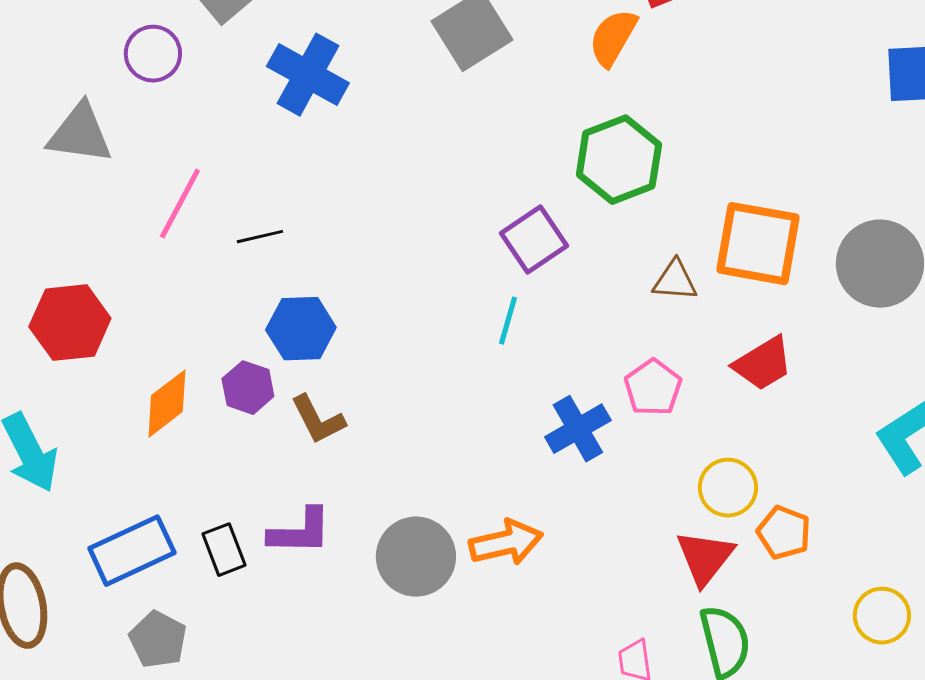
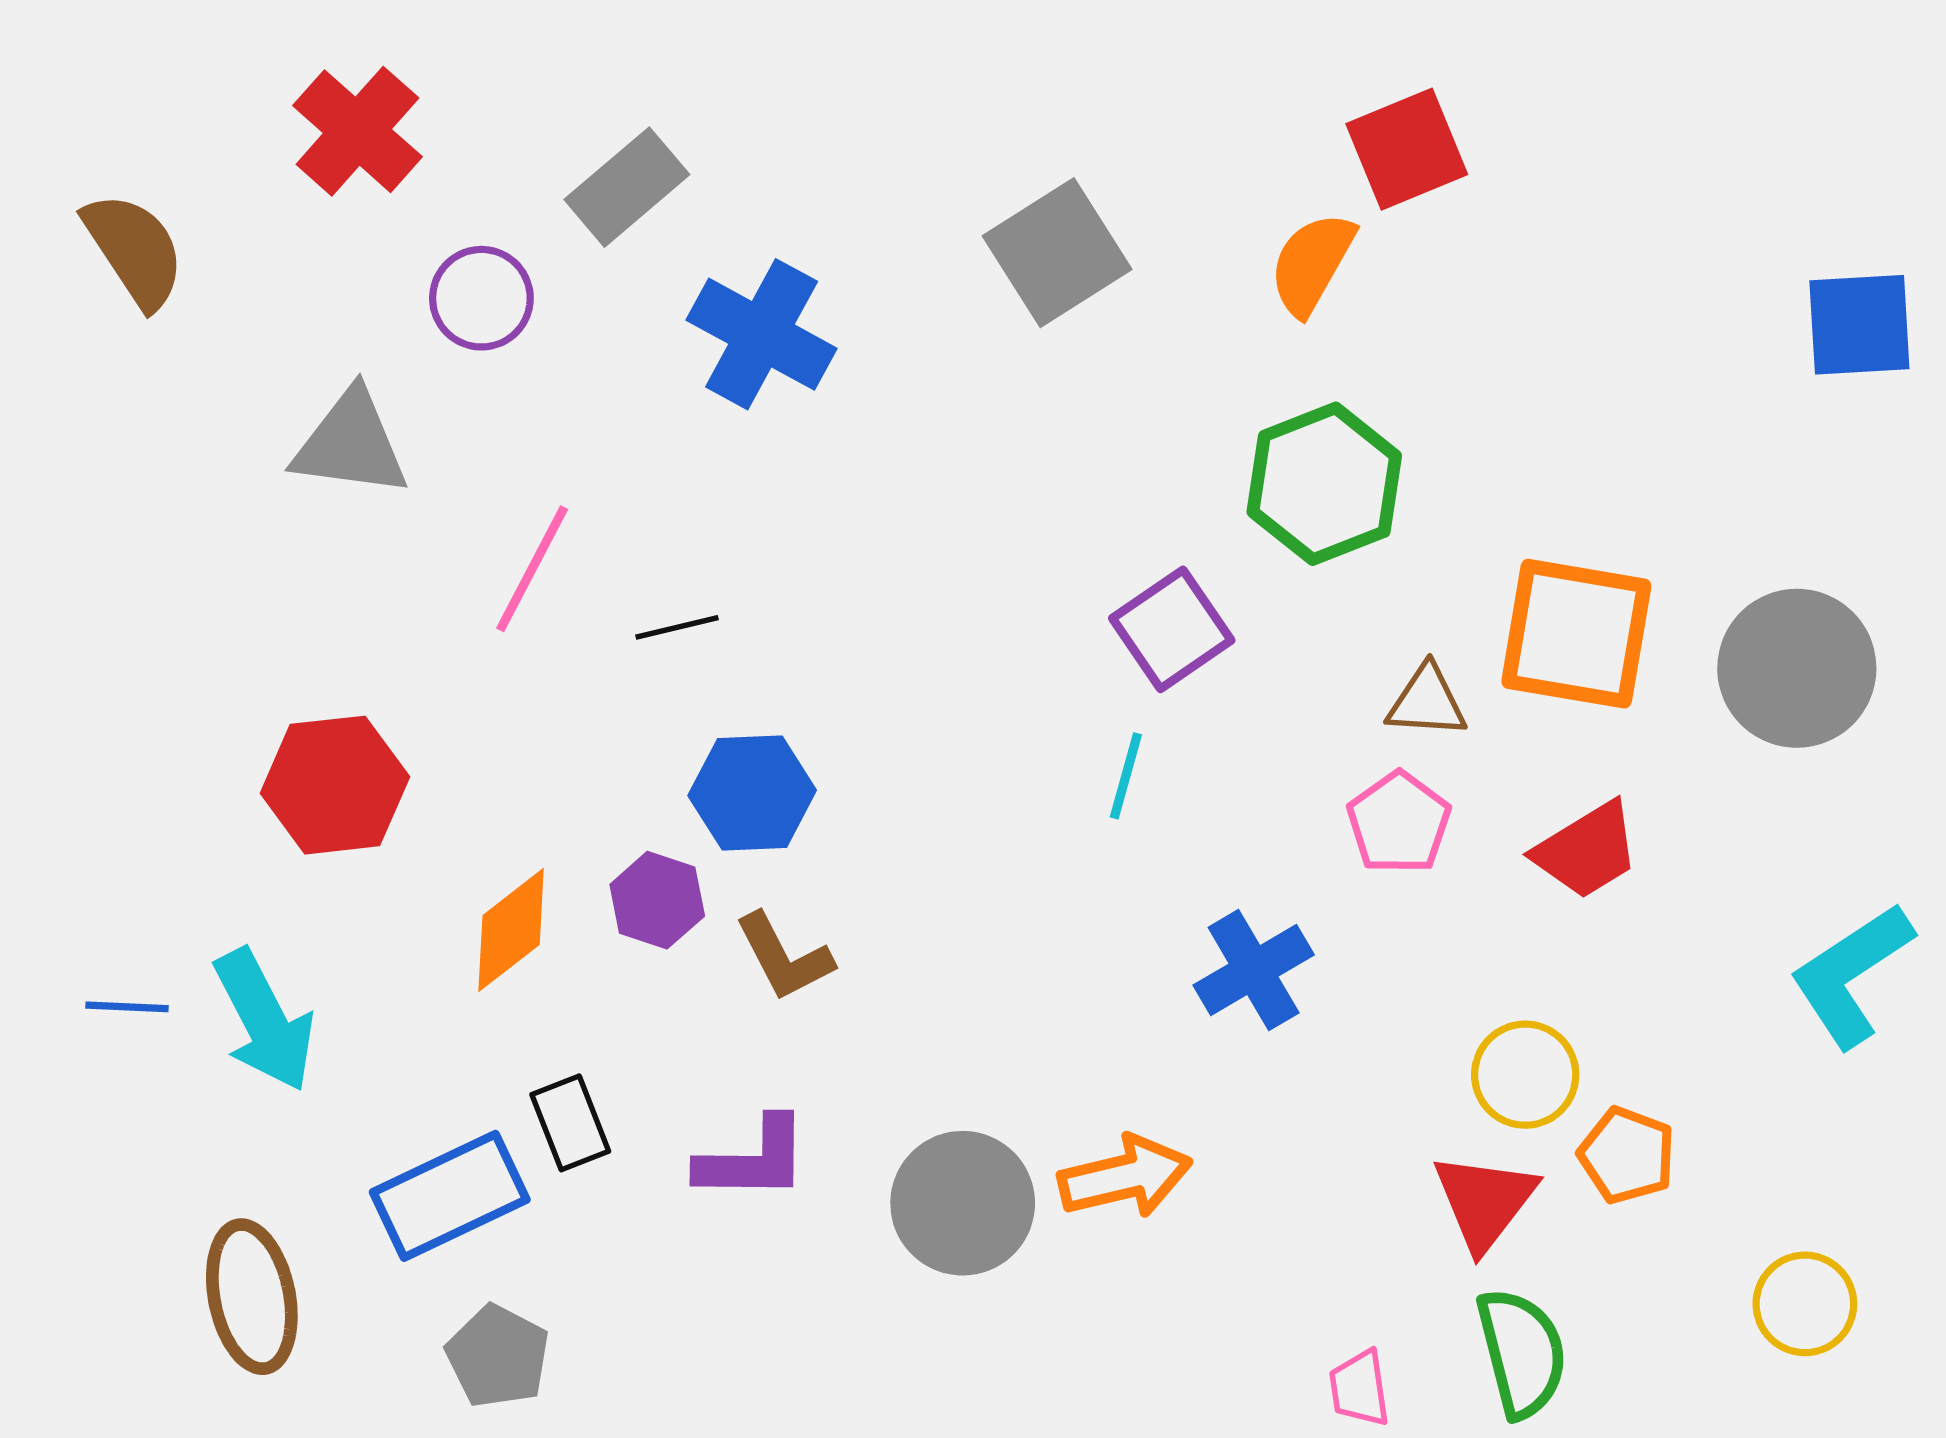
pink pentagon: (653, 388) -> (1399, 823), moved
black rectangle: (224, 550) -> (570, 1123), moved

